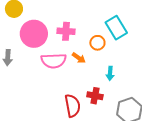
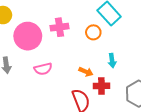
orange arrow: (79, 58) -> (86, 72), moved
pink semicircle: (54, 61) -> (43, 69), moved, size x0.7

